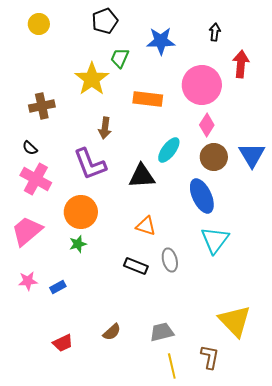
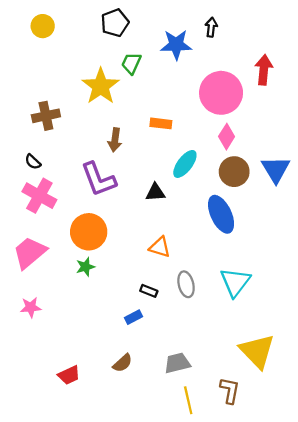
black arrow: (215, 32) -> (211, 27), moved
orange rectangle: (148, 99) -> (161, 123), moved, size x0.7
black triangle: (142, 176) -> (155, 192), size x0.7
cyan triangle: (215, 240) -> (235, 282), moved
black rectangle: (136, 266) -> (149, 291), size x0.7
blue rectangle: (58, 287) -> (133, 317), moved

